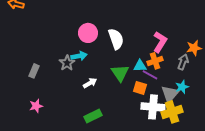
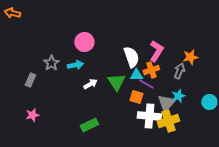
white semicircle: (116, 39) -> (131, 57), moved
gray star: (67, 63) -> (51, 63), moved
white arrow: (90, 83) -> (90, 84), moved

